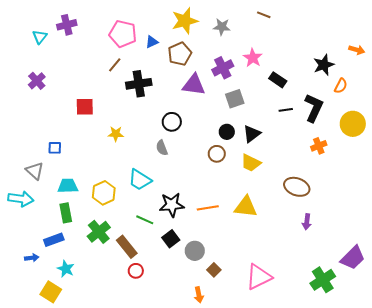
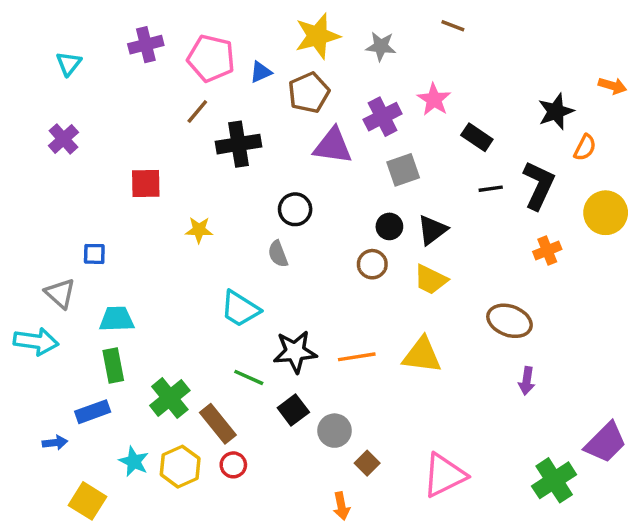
purple cross: (67, 25) -> (146, 45), moved
yellow hexagon: (104, 193) -> (180, 467), moved
cyan star: (66, 269) -> (134, 461), moved

